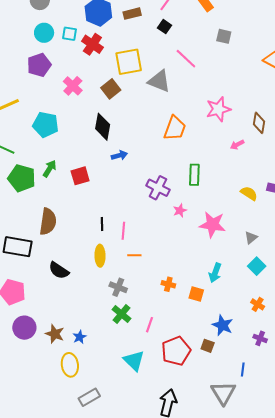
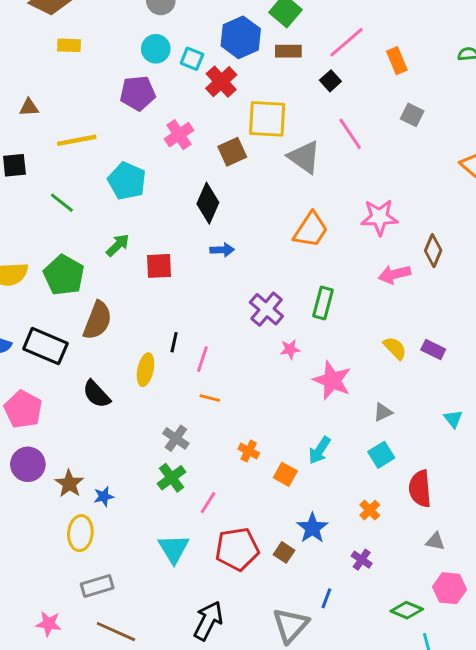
pink arrow: (237, 145) -> (394, 274), size x1.5
green pentagon: (22, 178) -> (64, 275), moved
yellow ellipse: (100, 256) -> (145, 370), moved

